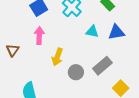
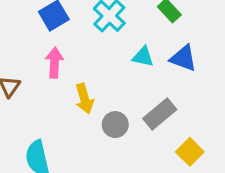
blue triangle: (116, 32) -> (183, 58), turned 30
yellow arrow: (57, 57) -> (84, 99), turned -36

